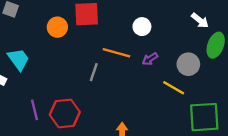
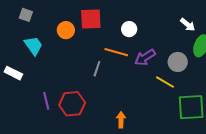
white circle: (142, 27) -> (129, 29), moved
cyan trapezoid: (18, 59) -> (34, 46), moved
purple arrow: (150, 59) -> (145, 57), size x1.5

